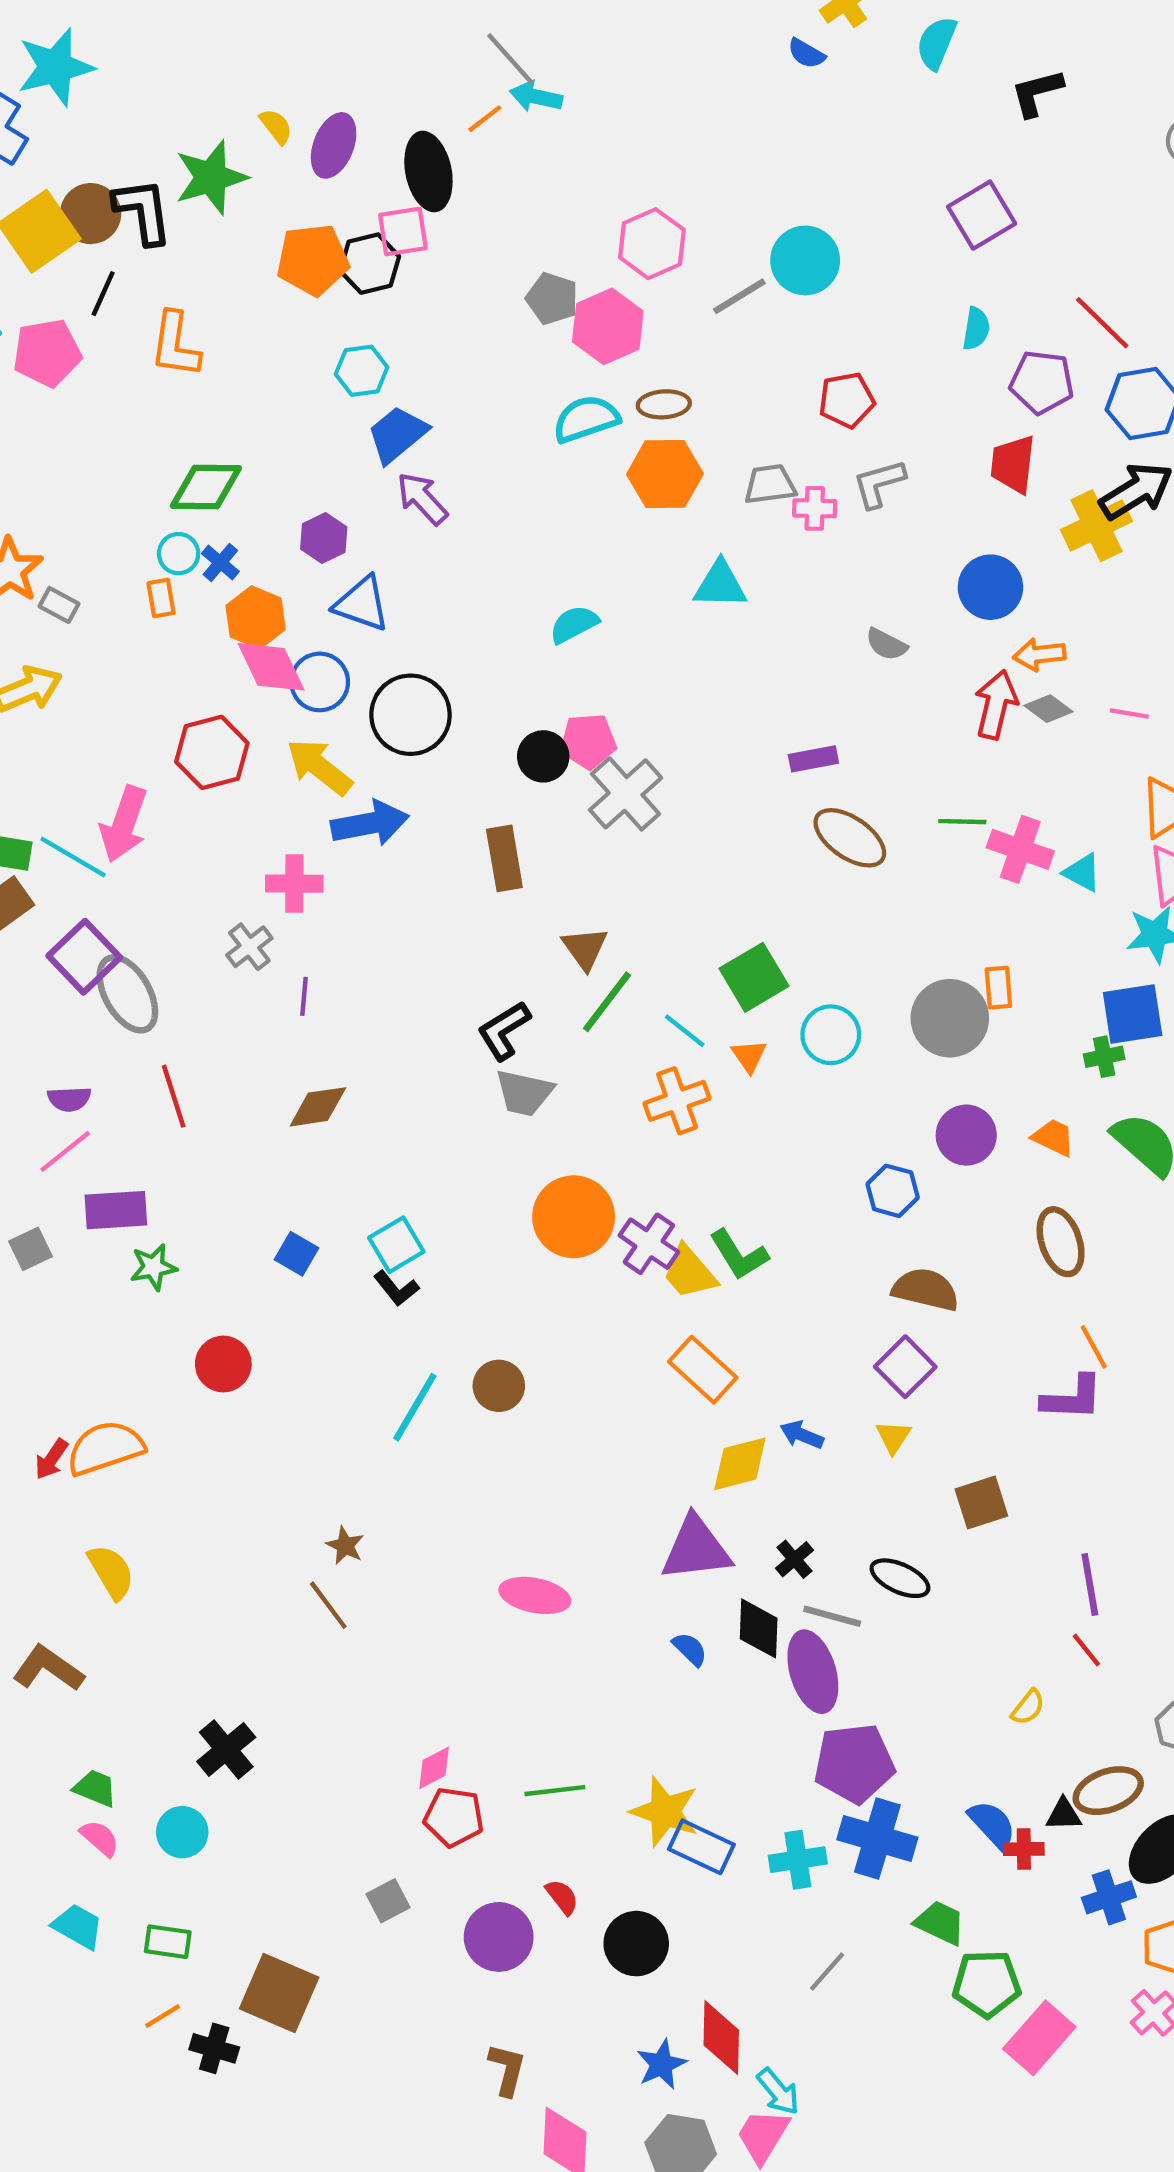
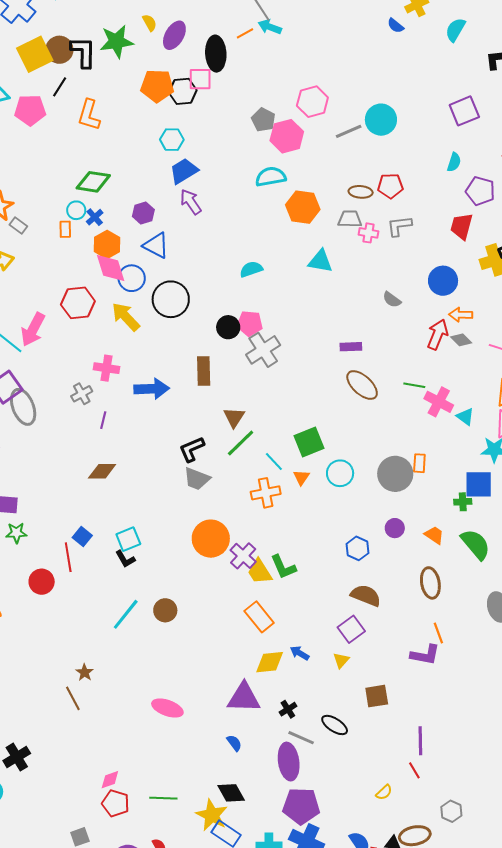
brown ellipse: (664, 404) -> (361, 192), moved
blue arrow: (370, 823) -> (152, 389), moved
red line: (174, 1096) -> (68, 557), moved
purple circle: (966, 1135) -> (395, 528), size x0.7
black diamond: (759, 1628) -> (231, 793), moved, turned -40

